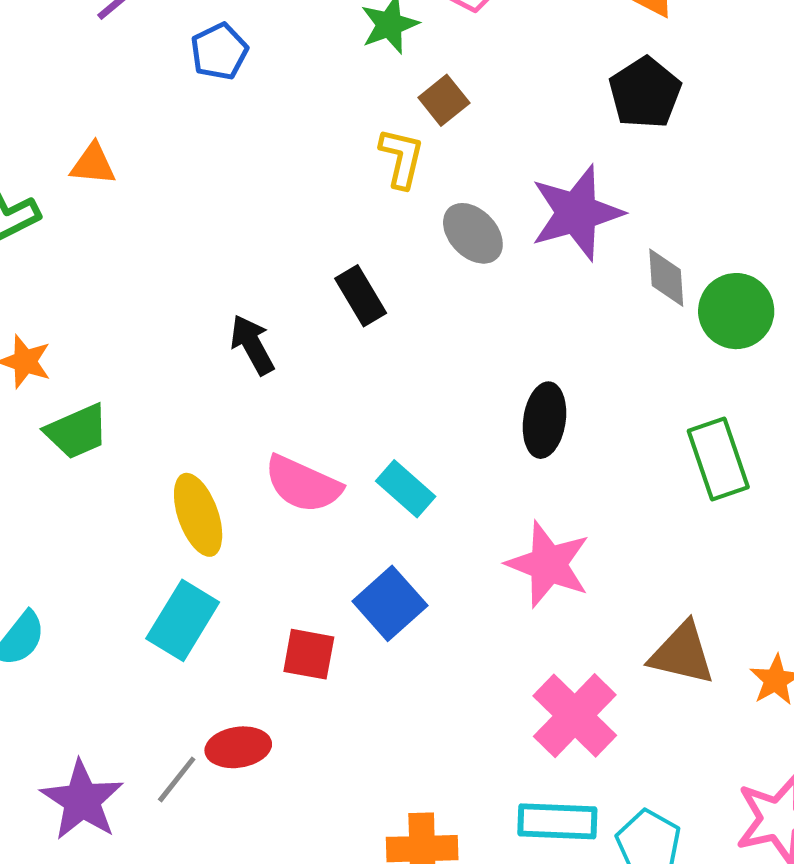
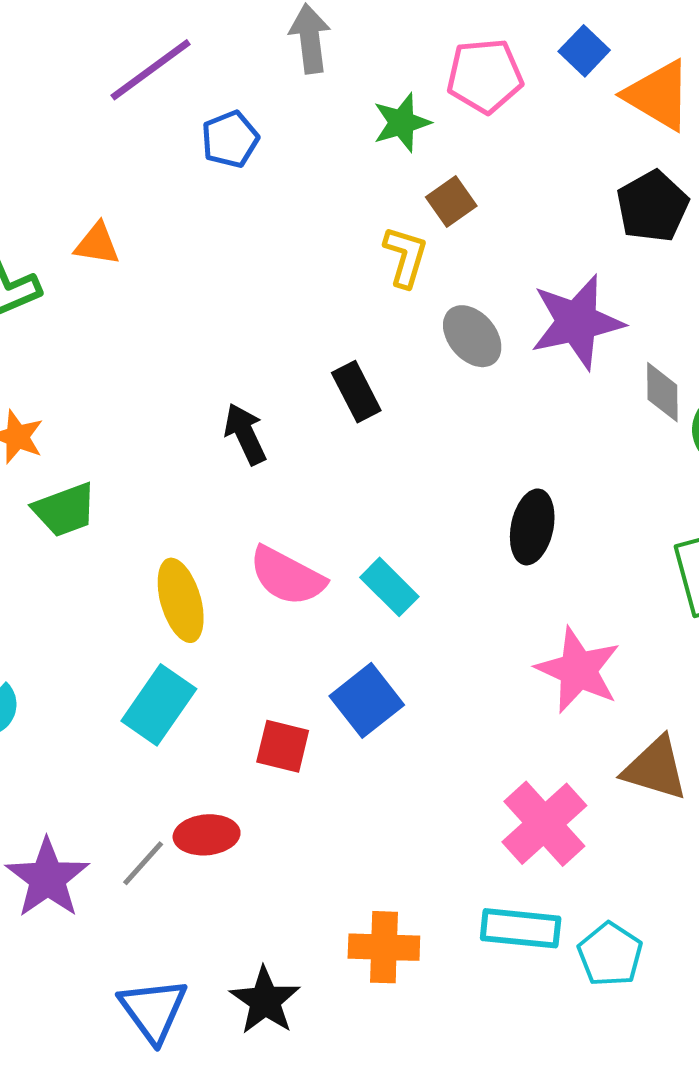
pink star: (548, 564) -> (578, 670), moved

